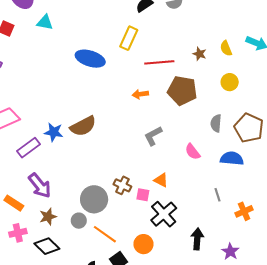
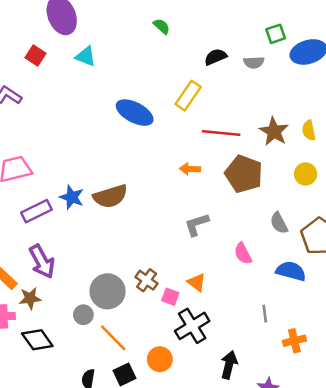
brown star: (200, 54) -> (274, 131), size x1.6
gray semicircle: (216, 123) -> (279, 223), turned -42
brown star: (48, 217) -> (30, 298), moved

